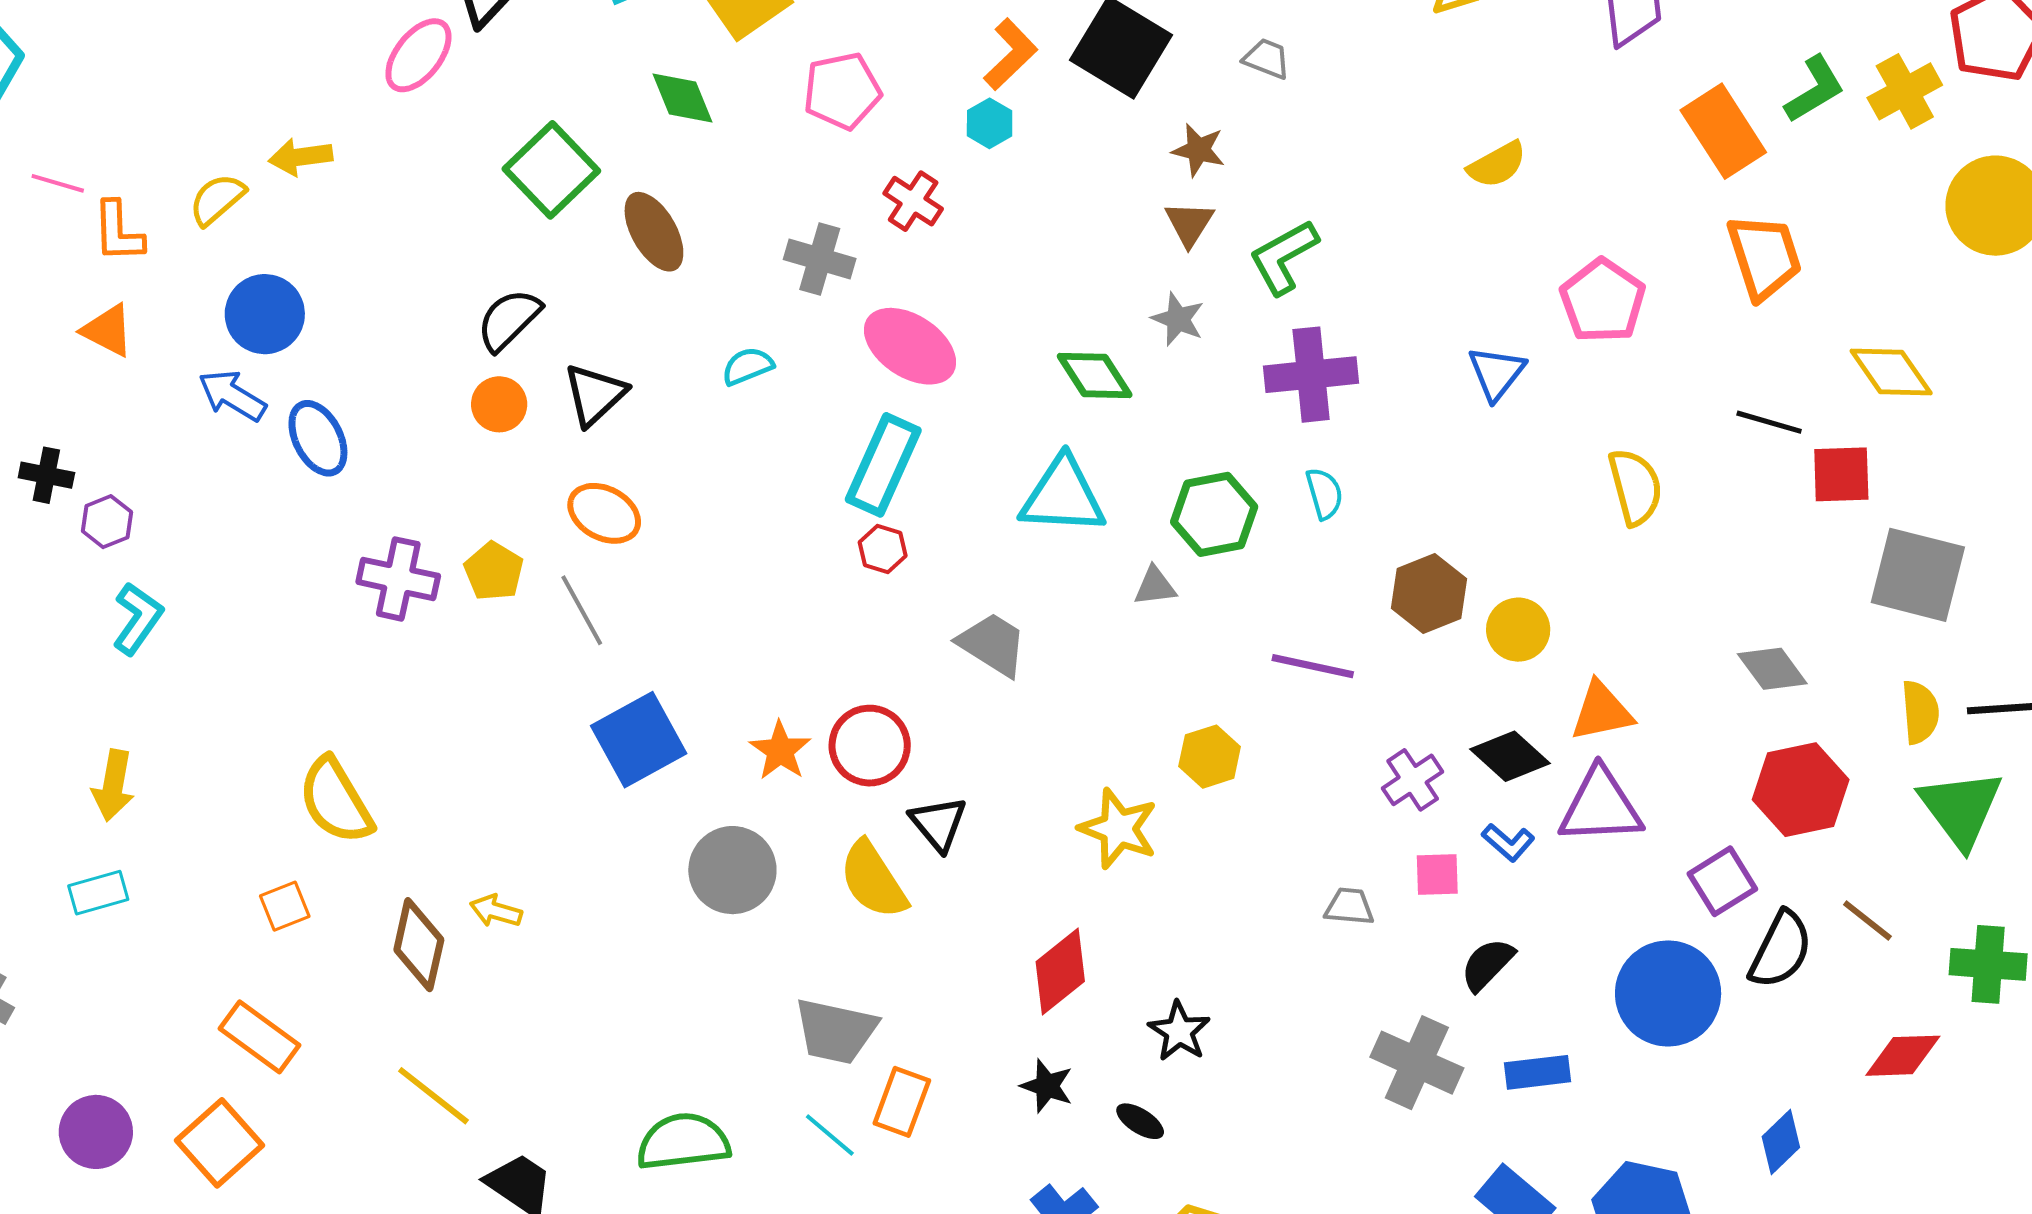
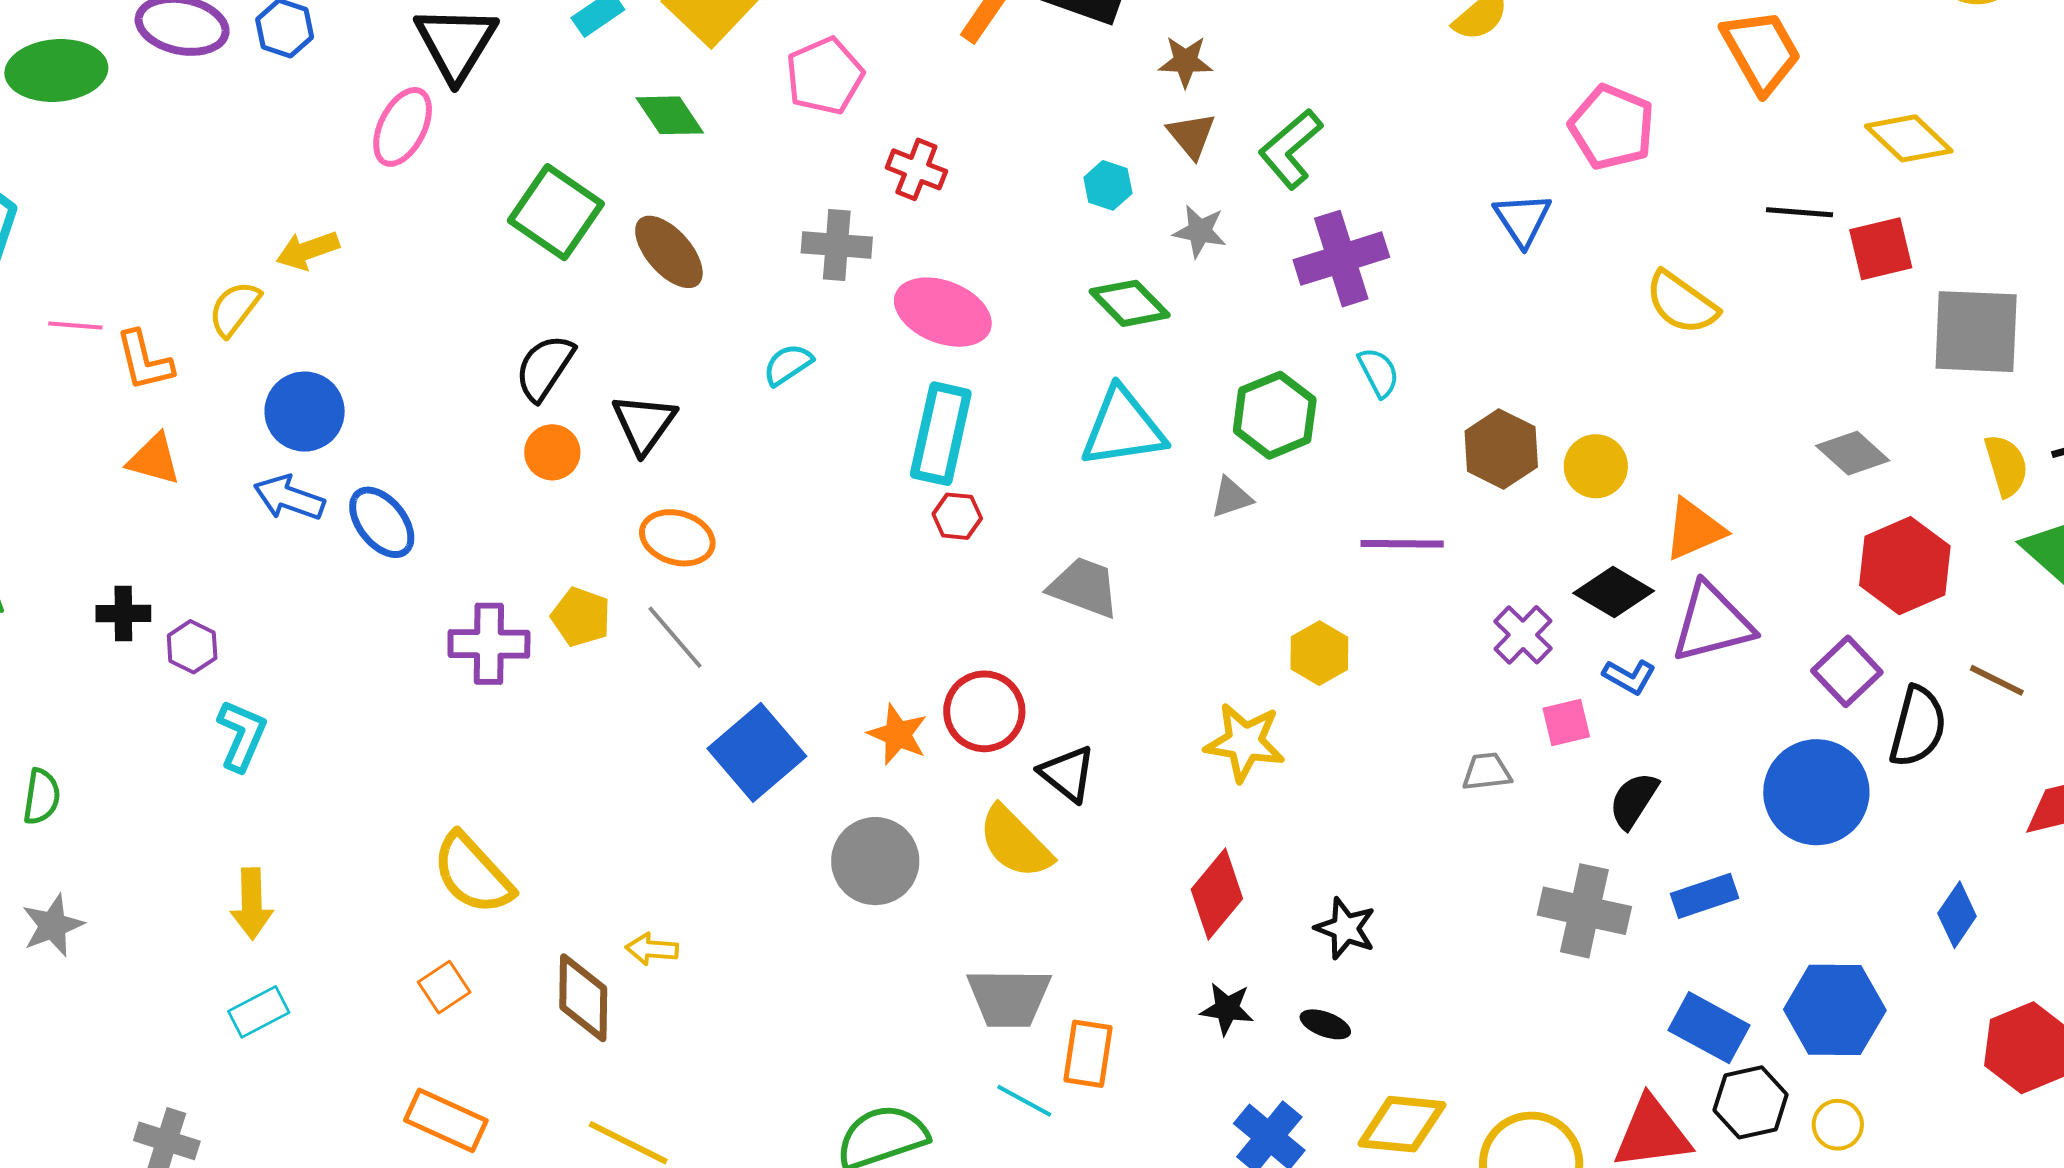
cyan hexagon: (990, 123) -> (1108, 185), moved
yellow semicircle: (1635, 487) -> (1682, 303), turned 152

